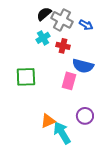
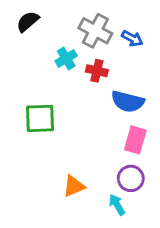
black semicircle: (44, 14) -> (28, 22), moved
pink rectangle: (69, 81) -> (135, 140), moved
cyan arrow: (62, 133) -> (117, 205), moved, size x0.6

